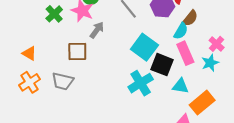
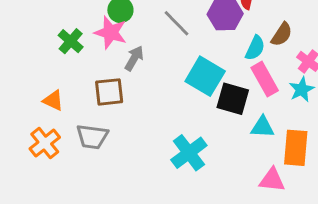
brown semicircle: (190, 18) -> (282, 34), moved
orange triangle: (29, 53) -> (53, 100), moved
cyan cross: (141, 83) -> (189, 153), moved
orange rectangle: (202, 103) -> (296, 148), turned -40

